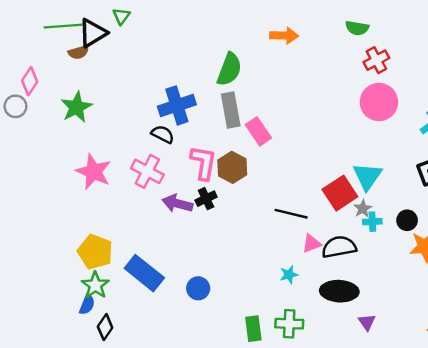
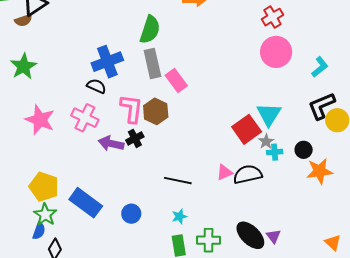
black line: (291, 214) -> (178, 181), moved
cyan star: (289, 275) -> (179, 216), moved
black ellipse: (339, 291) -> (250, 235), moved, turned 44

